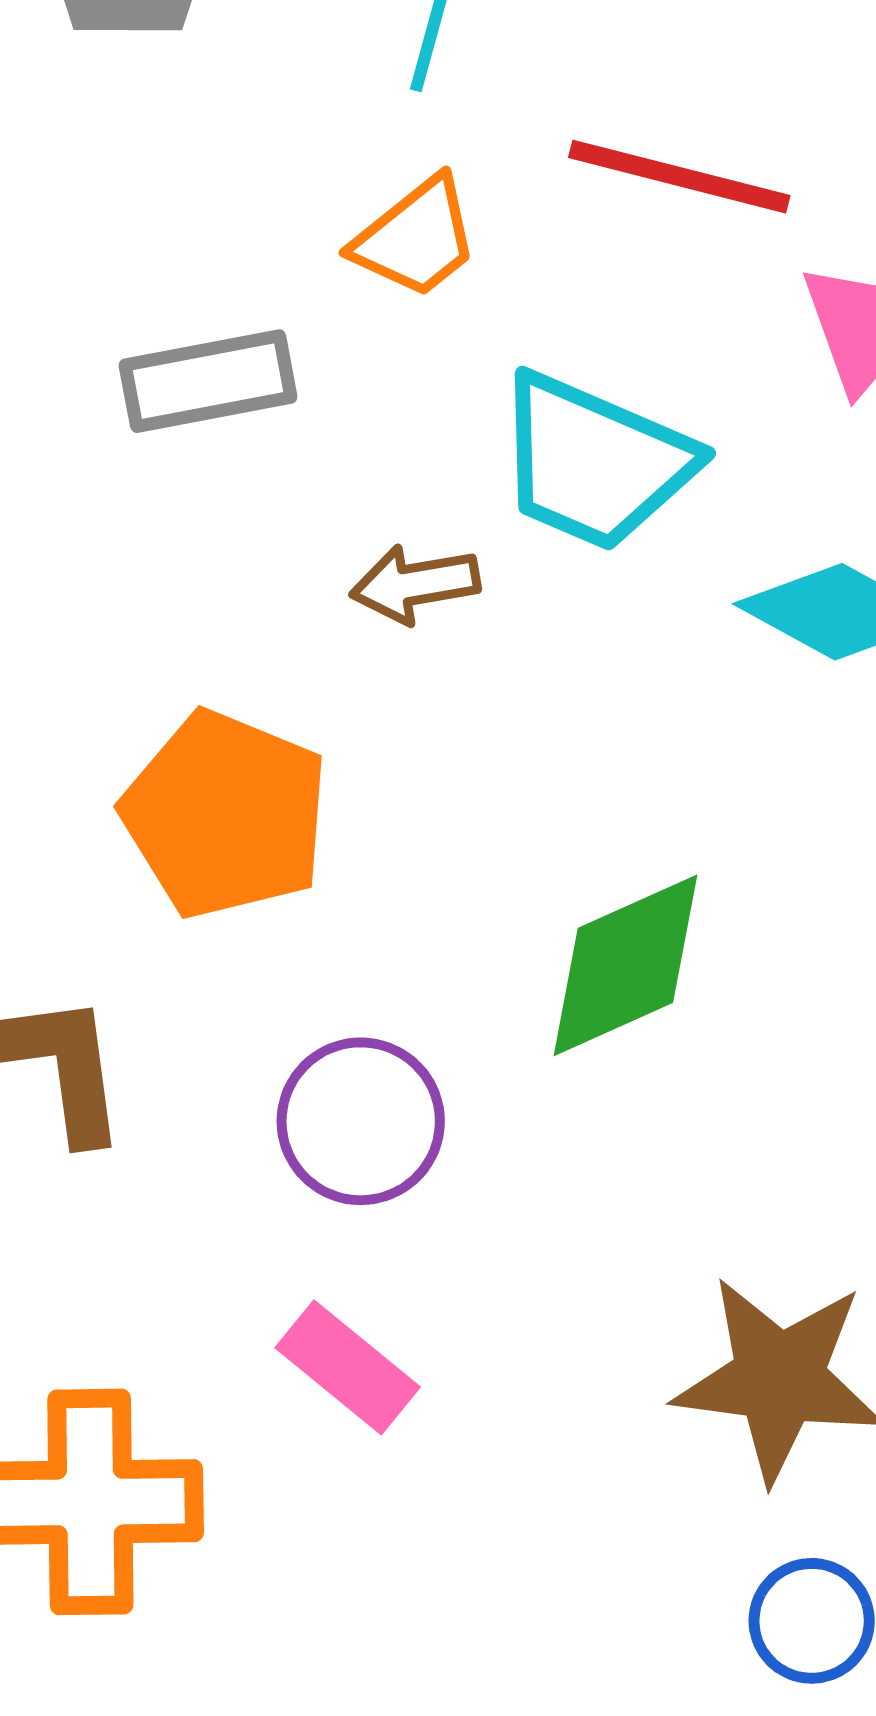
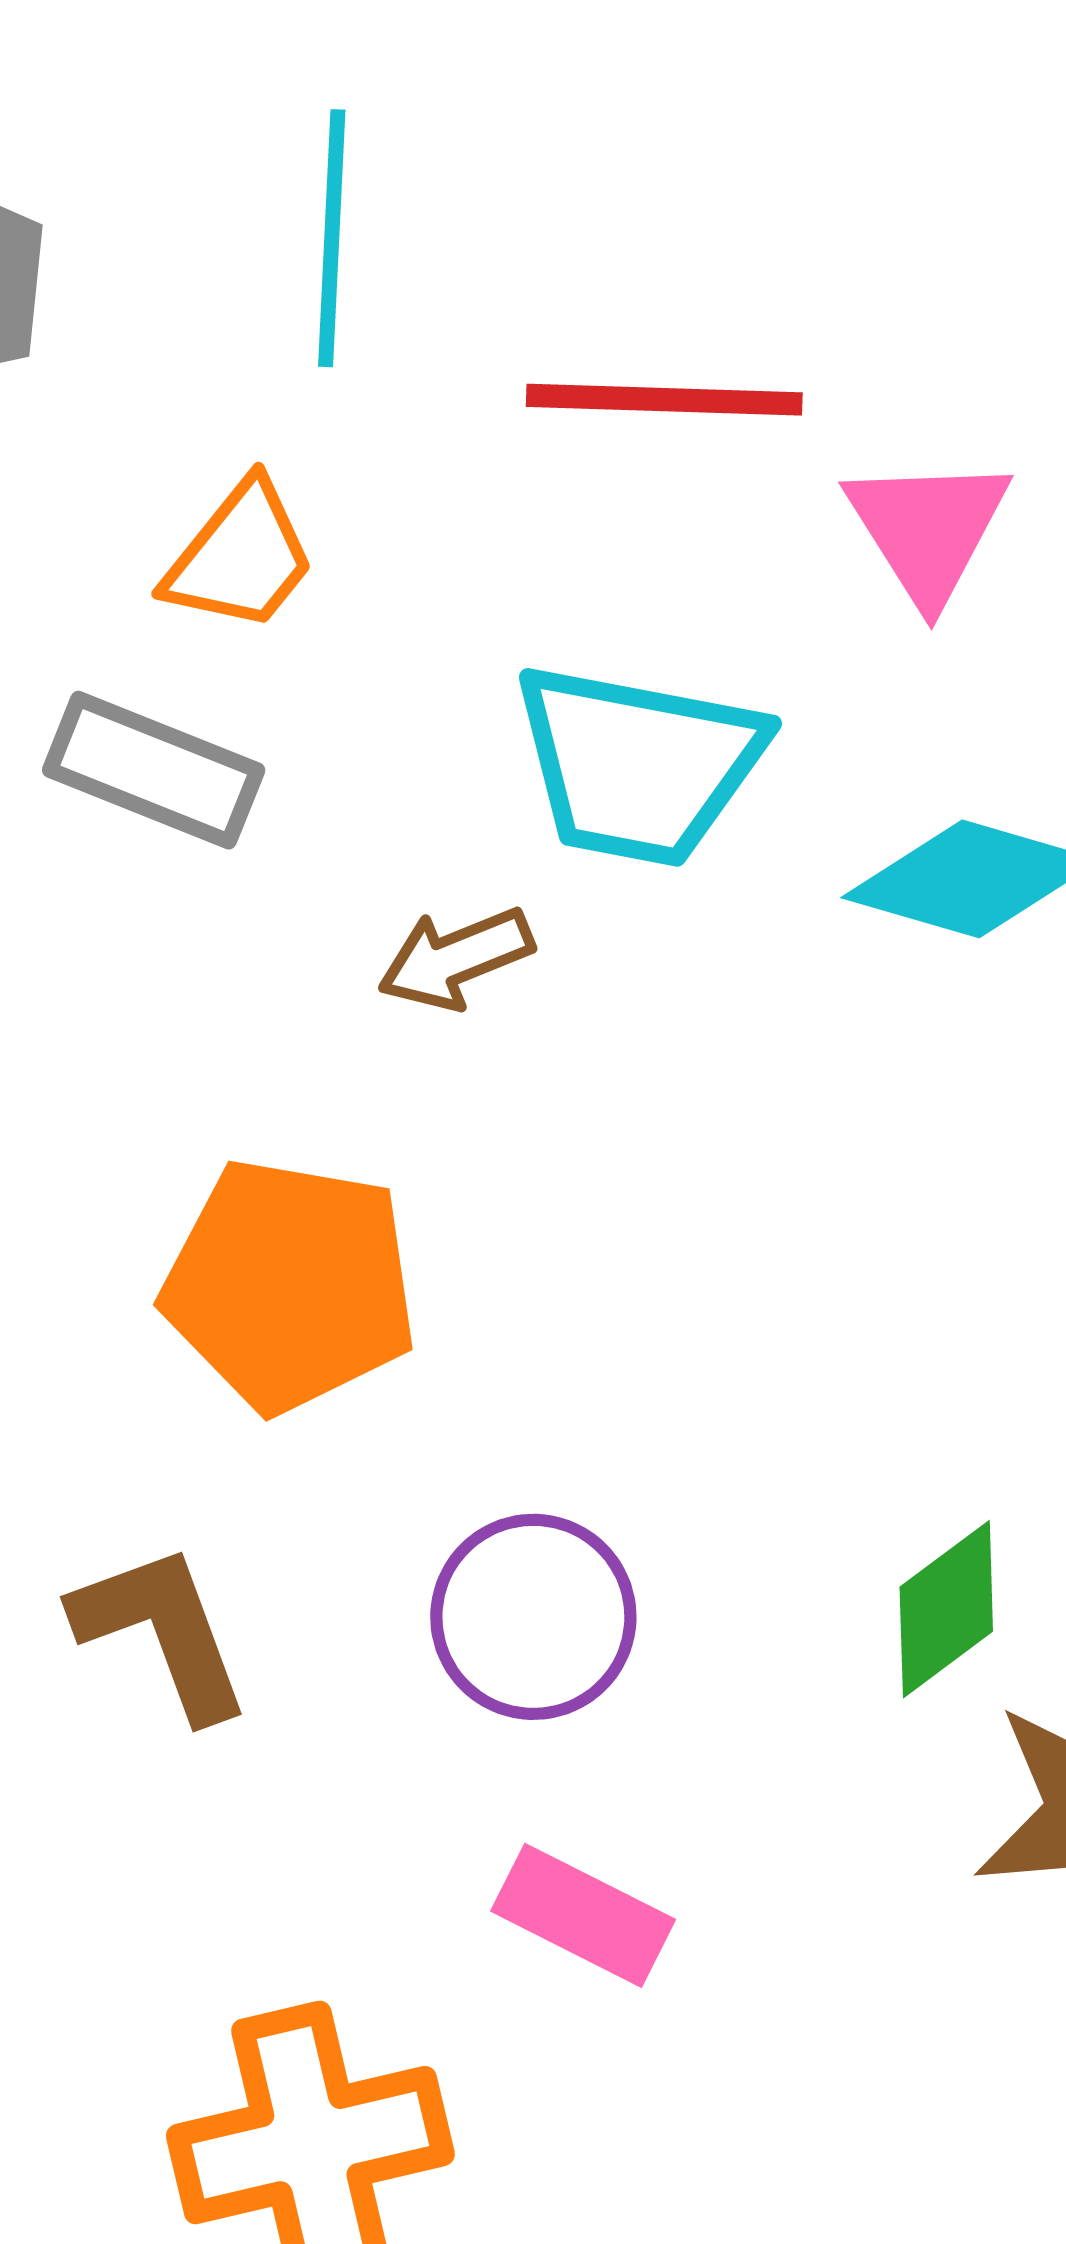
orange trapezoid: (416, 238) -> (240, 557), moved
gray rectangle: (208, 381) -> (154, 770), turned 45
green diamond: (625, 965) -> (946, 1609), moved, size x0.7

